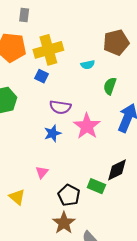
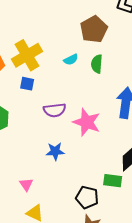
green semicircle: (110, 86) -> (97, 64), moved
blue star: (53, 133) -> (55, 151), moved, turned 30
pink triangle: (42, 172) -> (26, 184), moved

